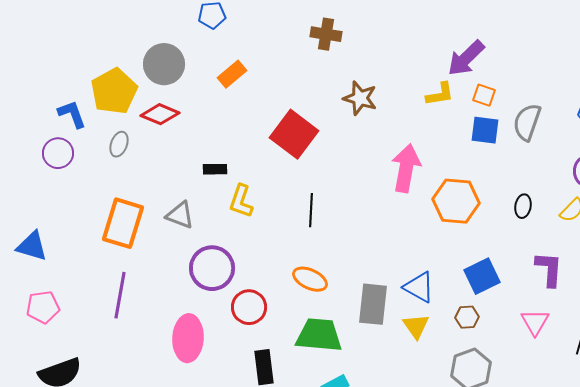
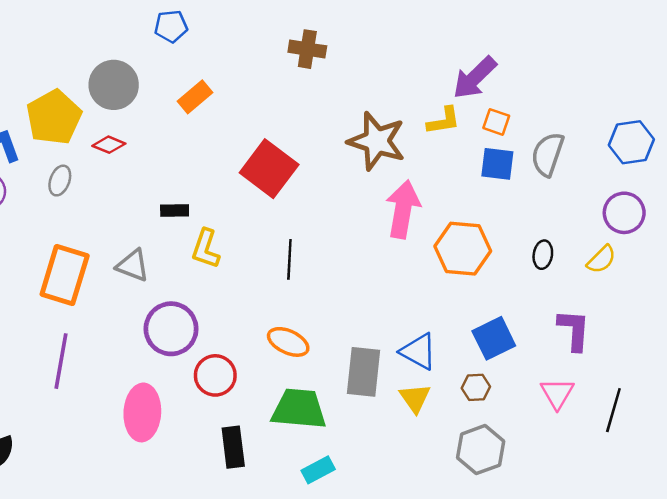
brown star: (360, 98) -> (377, 141), moved, size x1.4
red diamond: (160, 114) -> (109, 145), size x0.7

